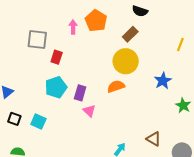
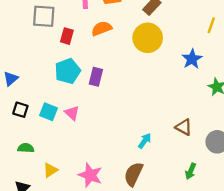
yellow line: (180, 44) -> (211, 25), moved
orange semicircle: (116, 86) -> (102, 28), moved
pink triangle: (89, 111) -> (72, 113), moved

